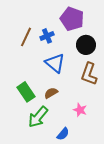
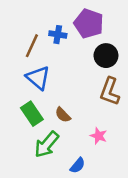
blue cross: (47, 36) -> (58, 35), moved, turned 32
blue triangle: (55, 63) -> (38, 78), moved
brown semicircle: (51, 93) -> (63, 115), turned -104

